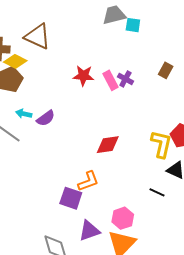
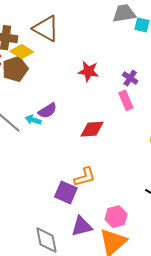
pink rectangle: (111, 80) -> (126, 100), moved
cyan arrow: (24, 114) -> (33, 120), moved
red diamond: (108, 145) -> (92, 129), moved

